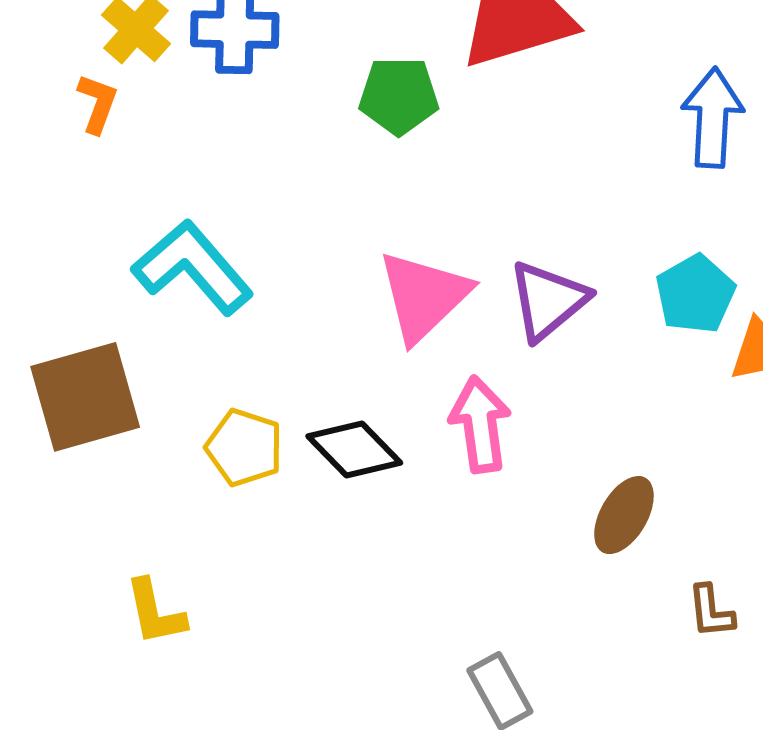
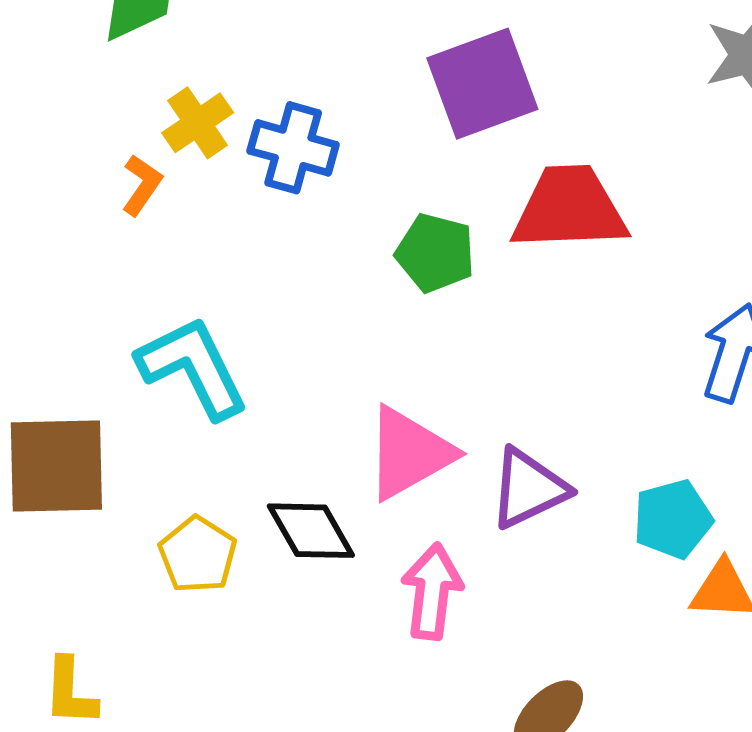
black diamond: (354, 449) -> (311, 531), moved

